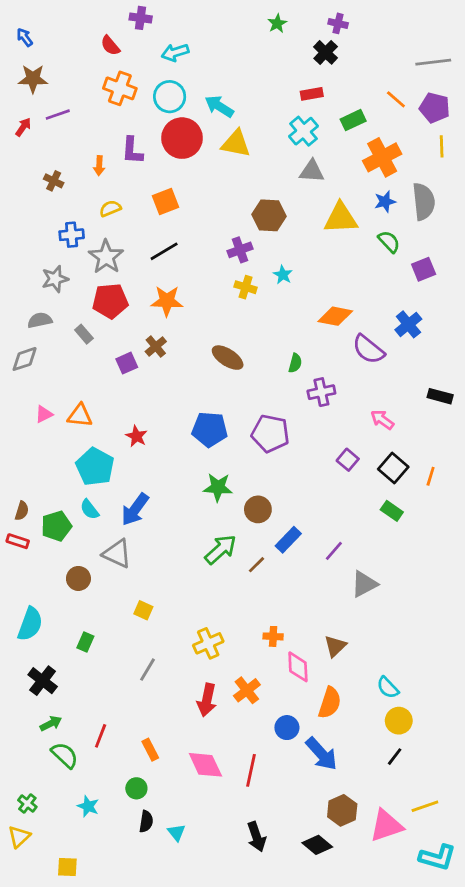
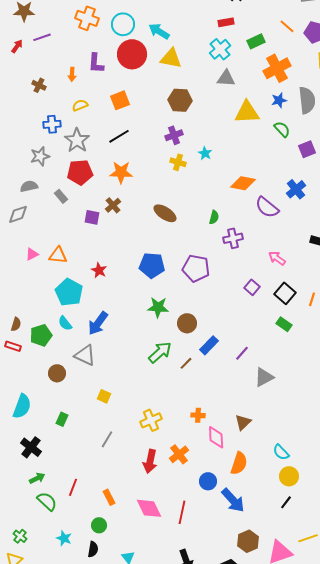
brown hexagon: (269, 215) -> (180, 100), moved
purple square: (127, 363) -> (92, 217), turned 35
black semicircle: (146, 821) -> (93, 549), moved

